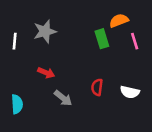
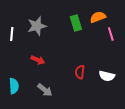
green rectangle: (102, 39) -> (76, 23), moved
gray arrow: (63, 98) -> (45, 90), moved

